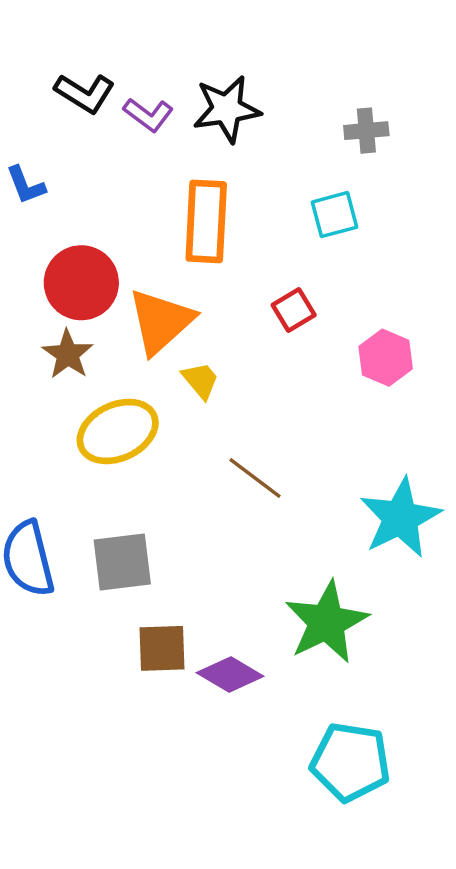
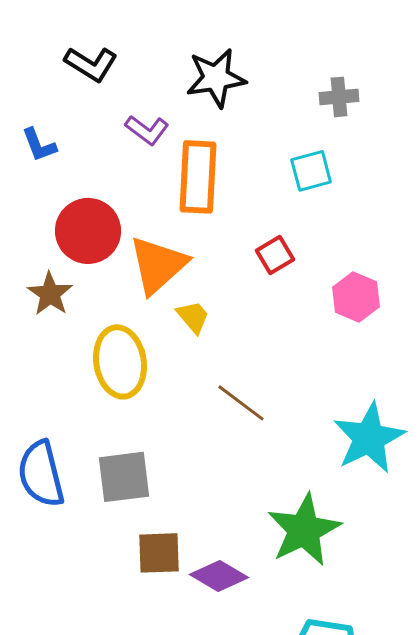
purple L-shape: (148, 115) -> (147, 130), moved
brown star: (68, 354) -> (50, 294), moved
yellow ellipse: (118, 431) -> (120, 362), turned -74

